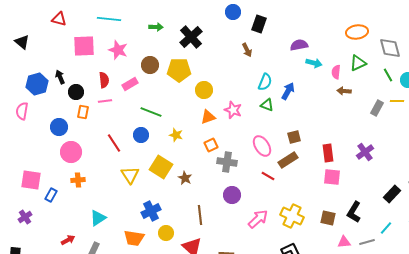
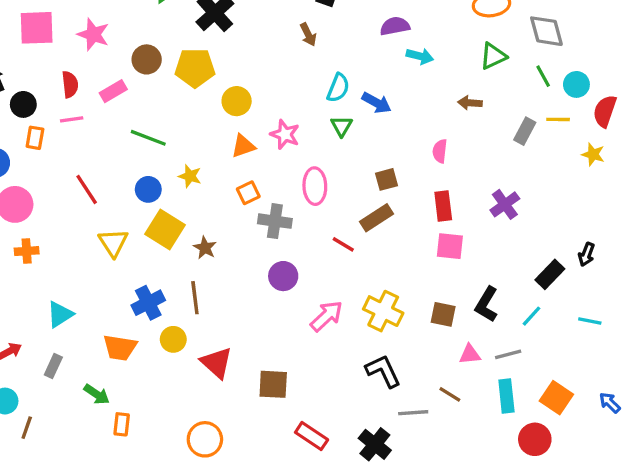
pink semicircle: (336, 72) -> (440, 151), moved
blue arrow: (288, 91) -> (377, 103), turned 90
green triangle: (267, 105) -> (342, 126), turned 40
blue circle: (141, 135) -> (148, 189), moved
pink ellipse: (262, 146) -> (315, 186), moved, turned 30
brown line: (200, 215) -> (195, 298), moved
cyan line: (386, 228) -> (531, 316), moved

